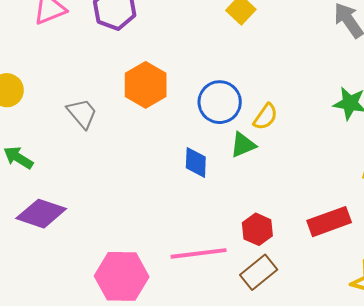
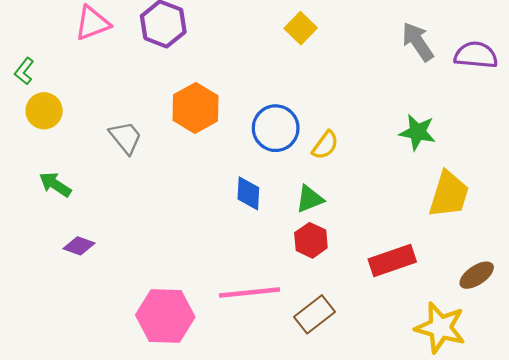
green triangle: (243, 145) -> (310, 199), moved
purple diamond: (41, 214) -> (79, 246), size x0.6
red hexagon: (257, 229) -> (311, 240), moved

